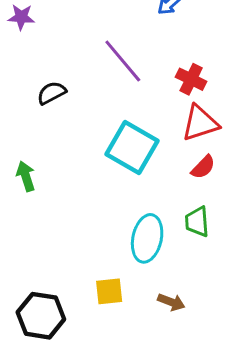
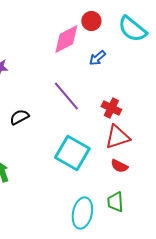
red semicircle: (203, 167) -> (119, 166), turned 72

